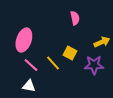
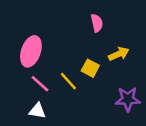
yellow arrow: (102, 42) -> (119, 54), moved
purple star: (94, 65) -> (128, 99), moved

